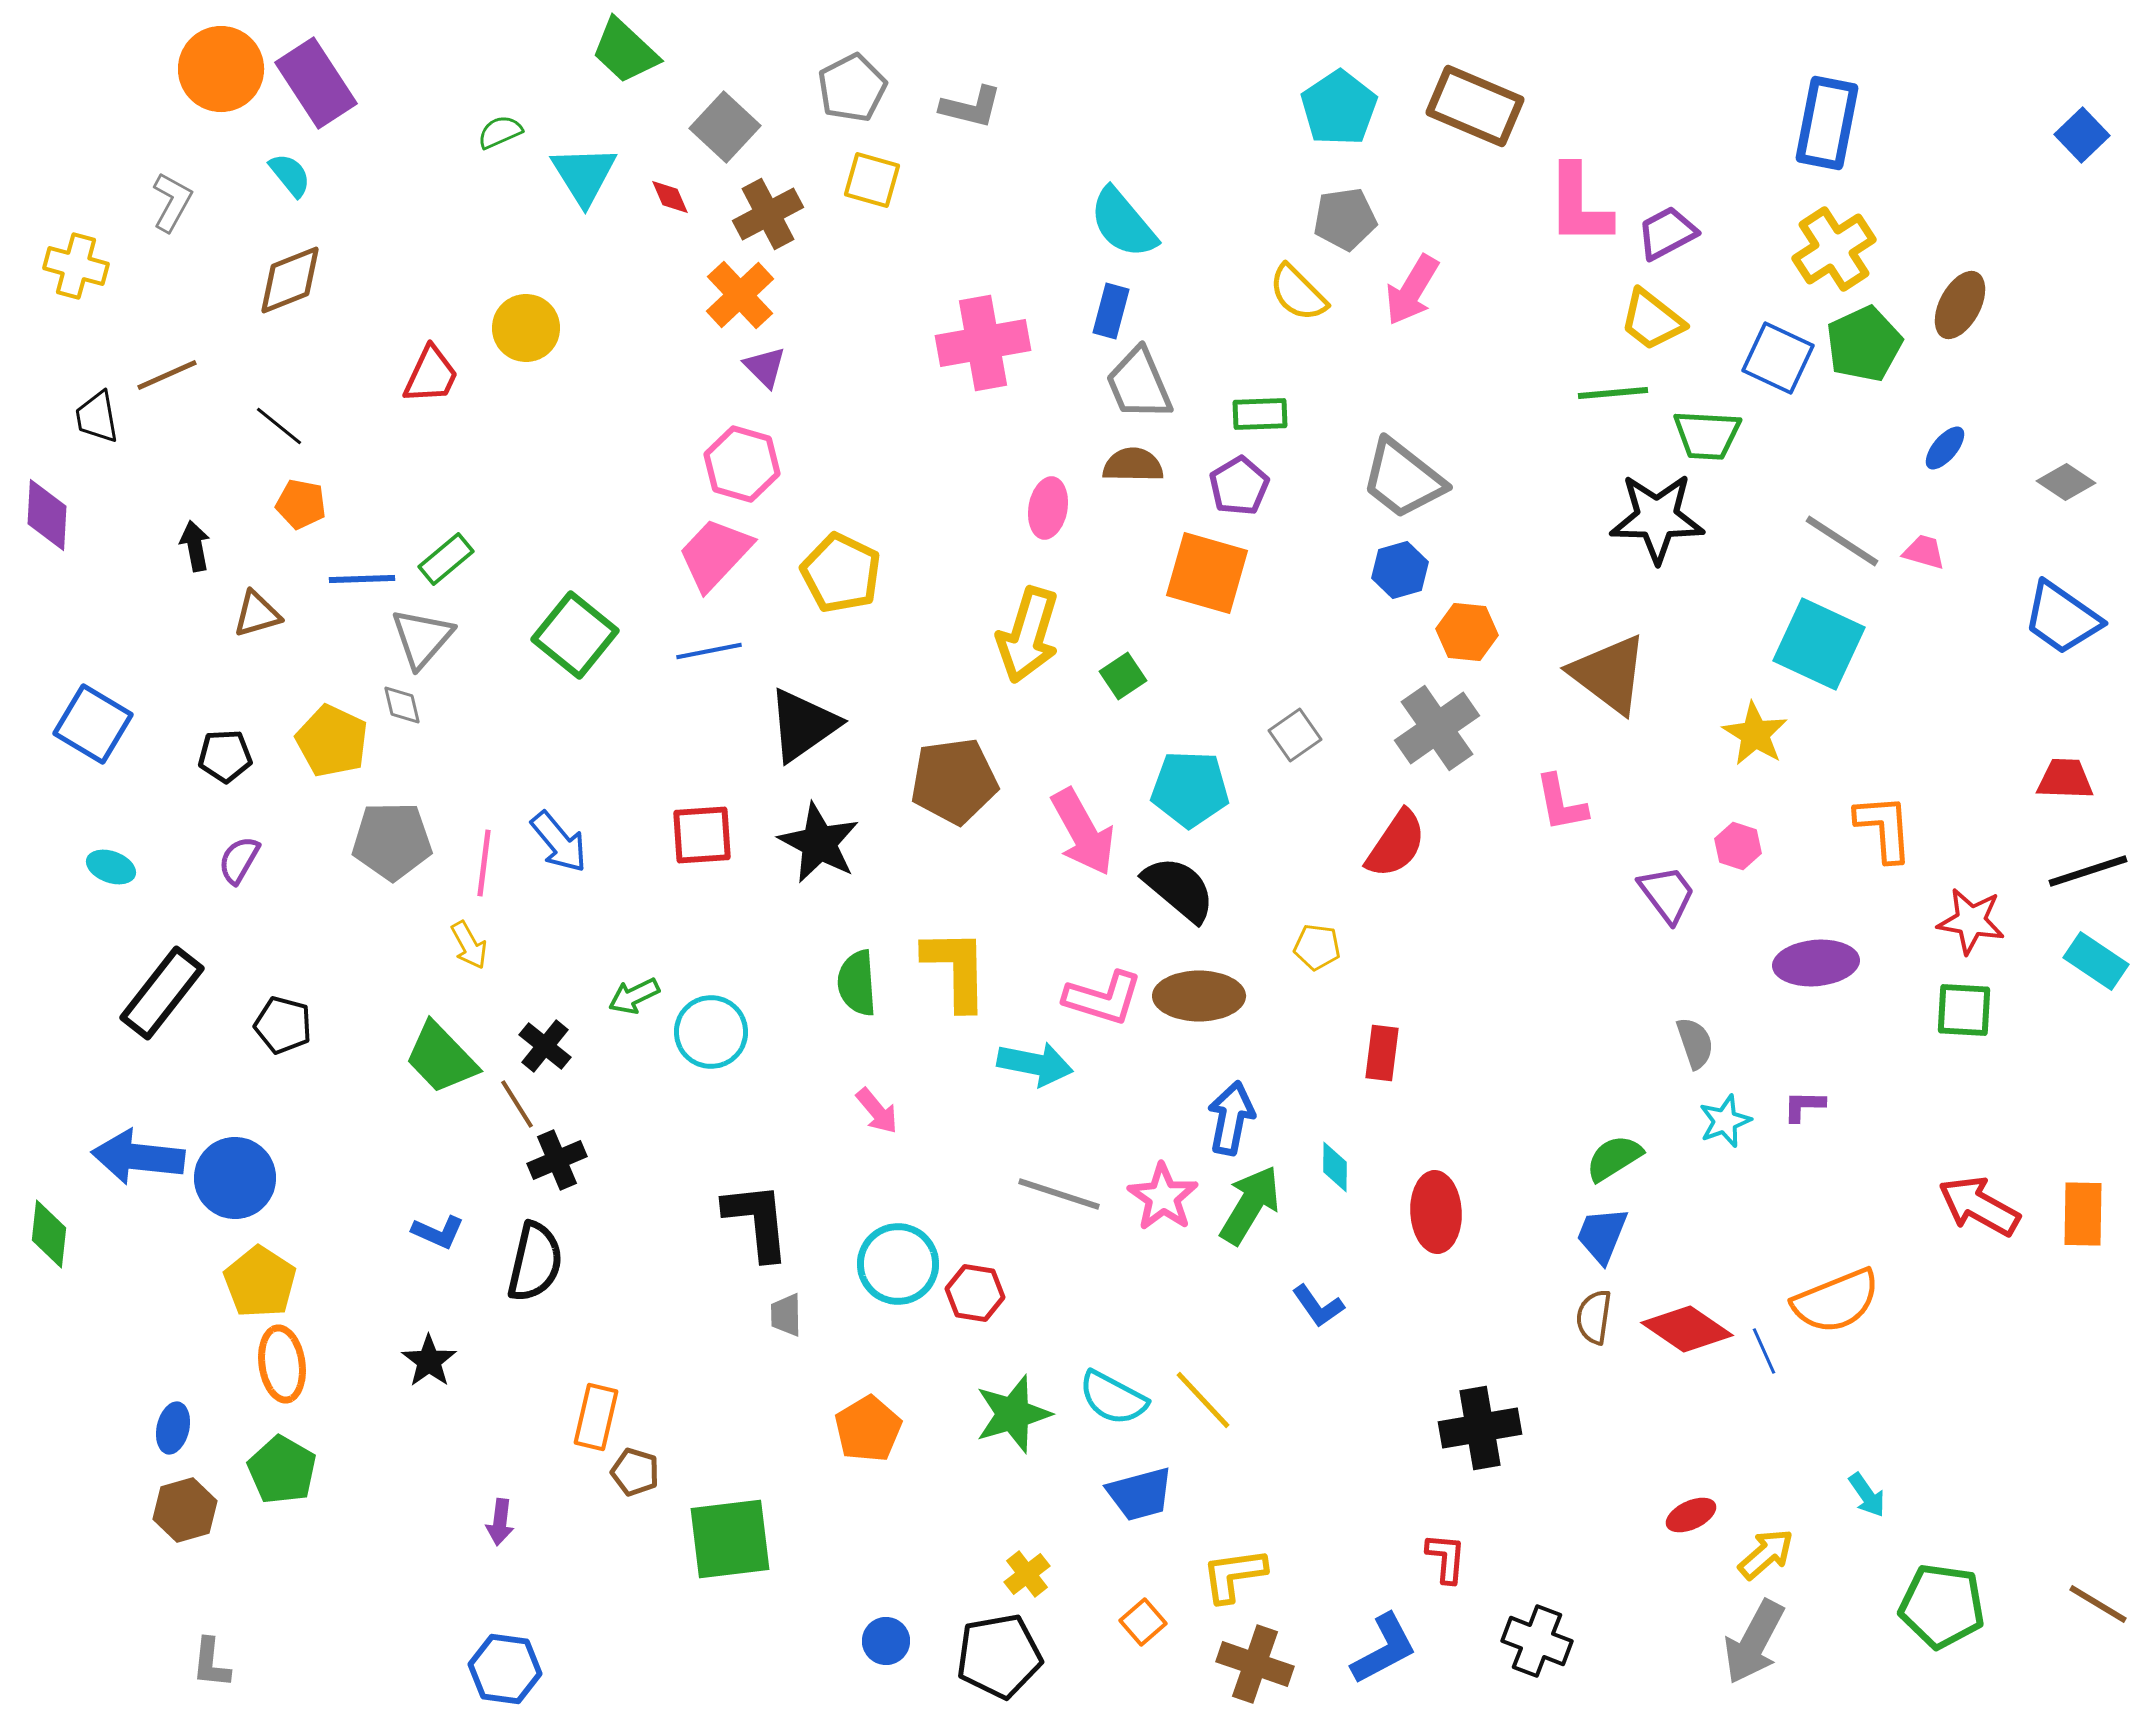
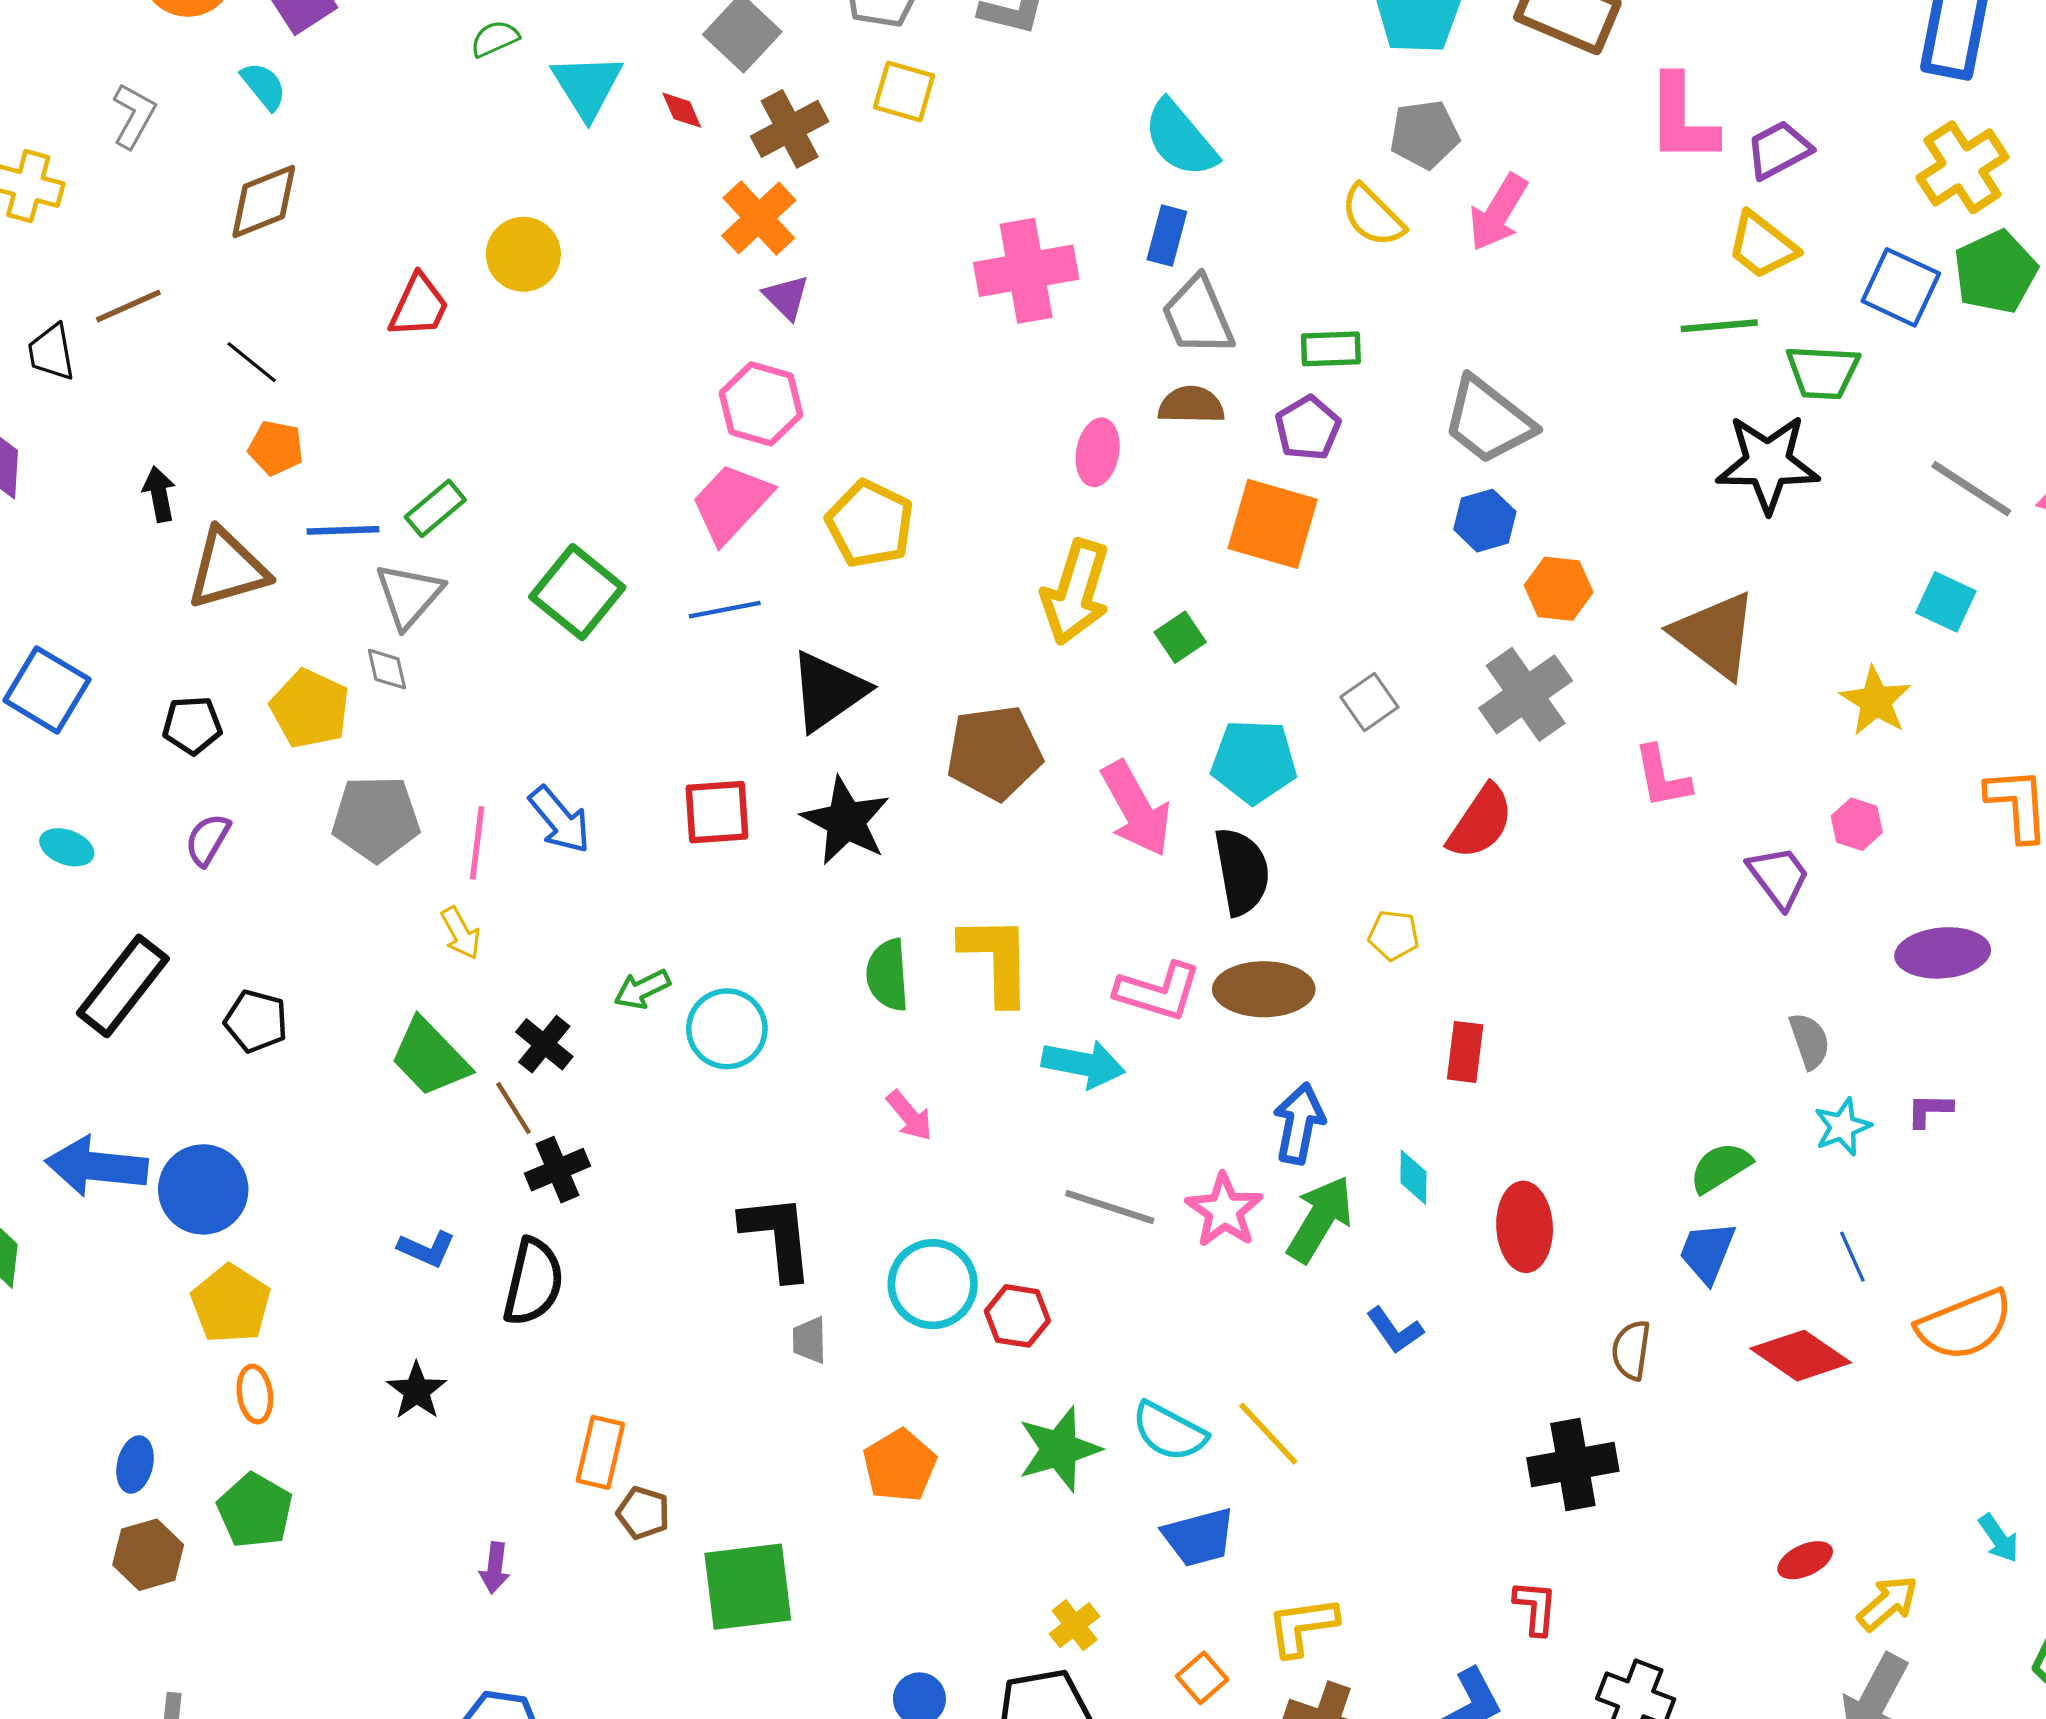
brown triangle: (257, 614) -> (227, 569), size x1.6
cyan square: (1819, 644) -> (1946, 602), size x0.6
black semicircle: (1179, 889) -> (1242, 871), turned 40
brown semicircle: (1594, 1317) -> (1631, 1350), moved
blue line: (1764, 1351) -> (1852, 1257), moved
orange ellipse: (282, 1364) -> (255, 1394), size x0.7

